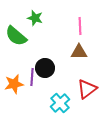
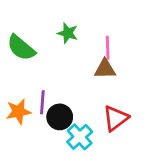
green star: (35, 18) -> (68, 33), moved
pink line: (80, 26) -> (108, 48), moved
black circle: (45, 68) -> (60, 117), moved

